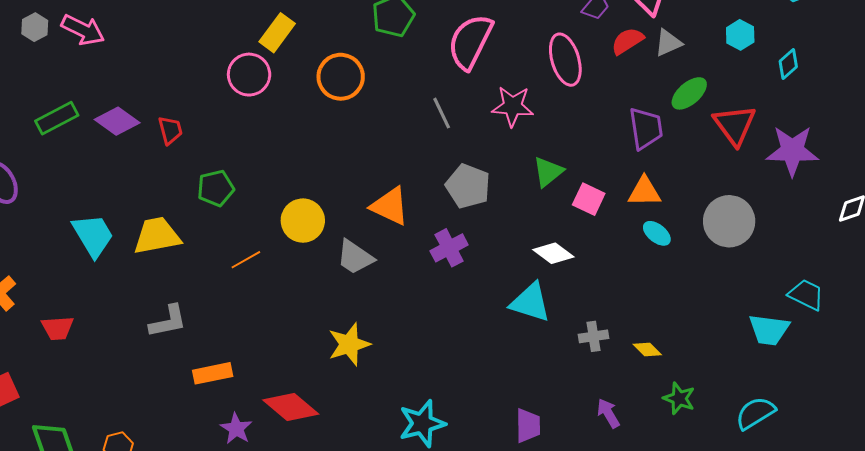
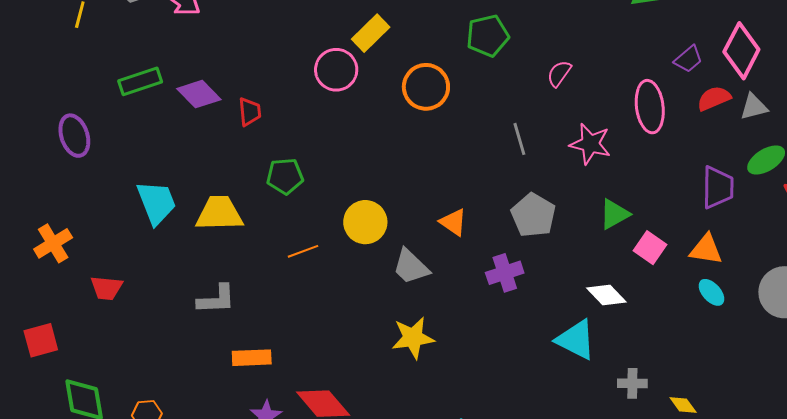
pink semicircle: (470, 42) -> (559, 73), size x0.5
orange triangle: (390, 206) -> (453, 222), size x0.7
yellow star: (349, 344) -> (413, 338), moved

